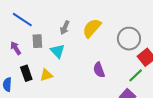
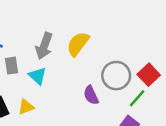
gray arrow: (65, 28) -> (44, 46), size x1.5
gray circle: (129, 39) -> (116, 76), moved

